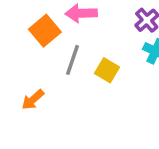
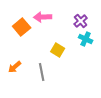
gray line: (73, 60) -> (42, 72), moved, turned -30

